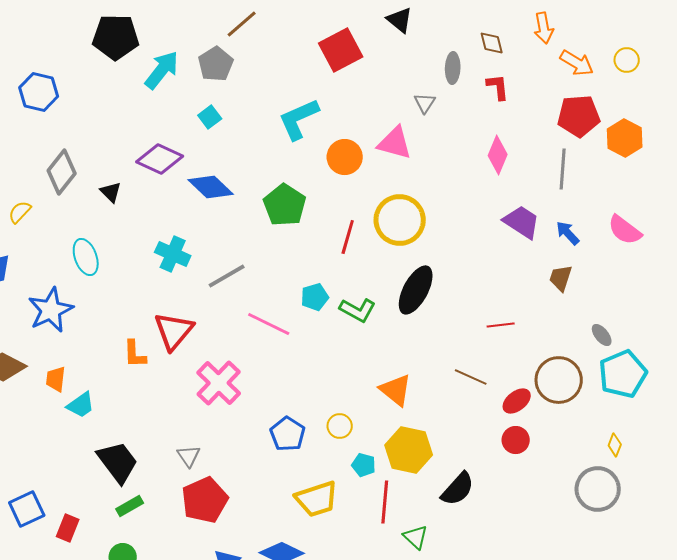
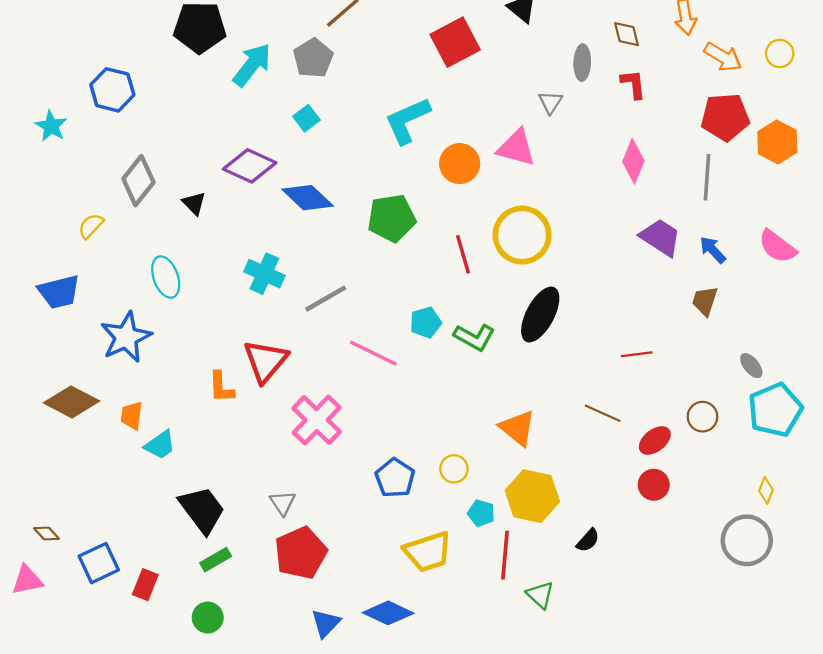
green pentagon: (285, 205) -> (392, 218), turned 30
red line: (348, 237) -> (463, 254), turned -32
brown circle: (559, 380) -> (702, 417), size x0.6
black semicircle: (458, 489) -> (588, 540), size x0.6

